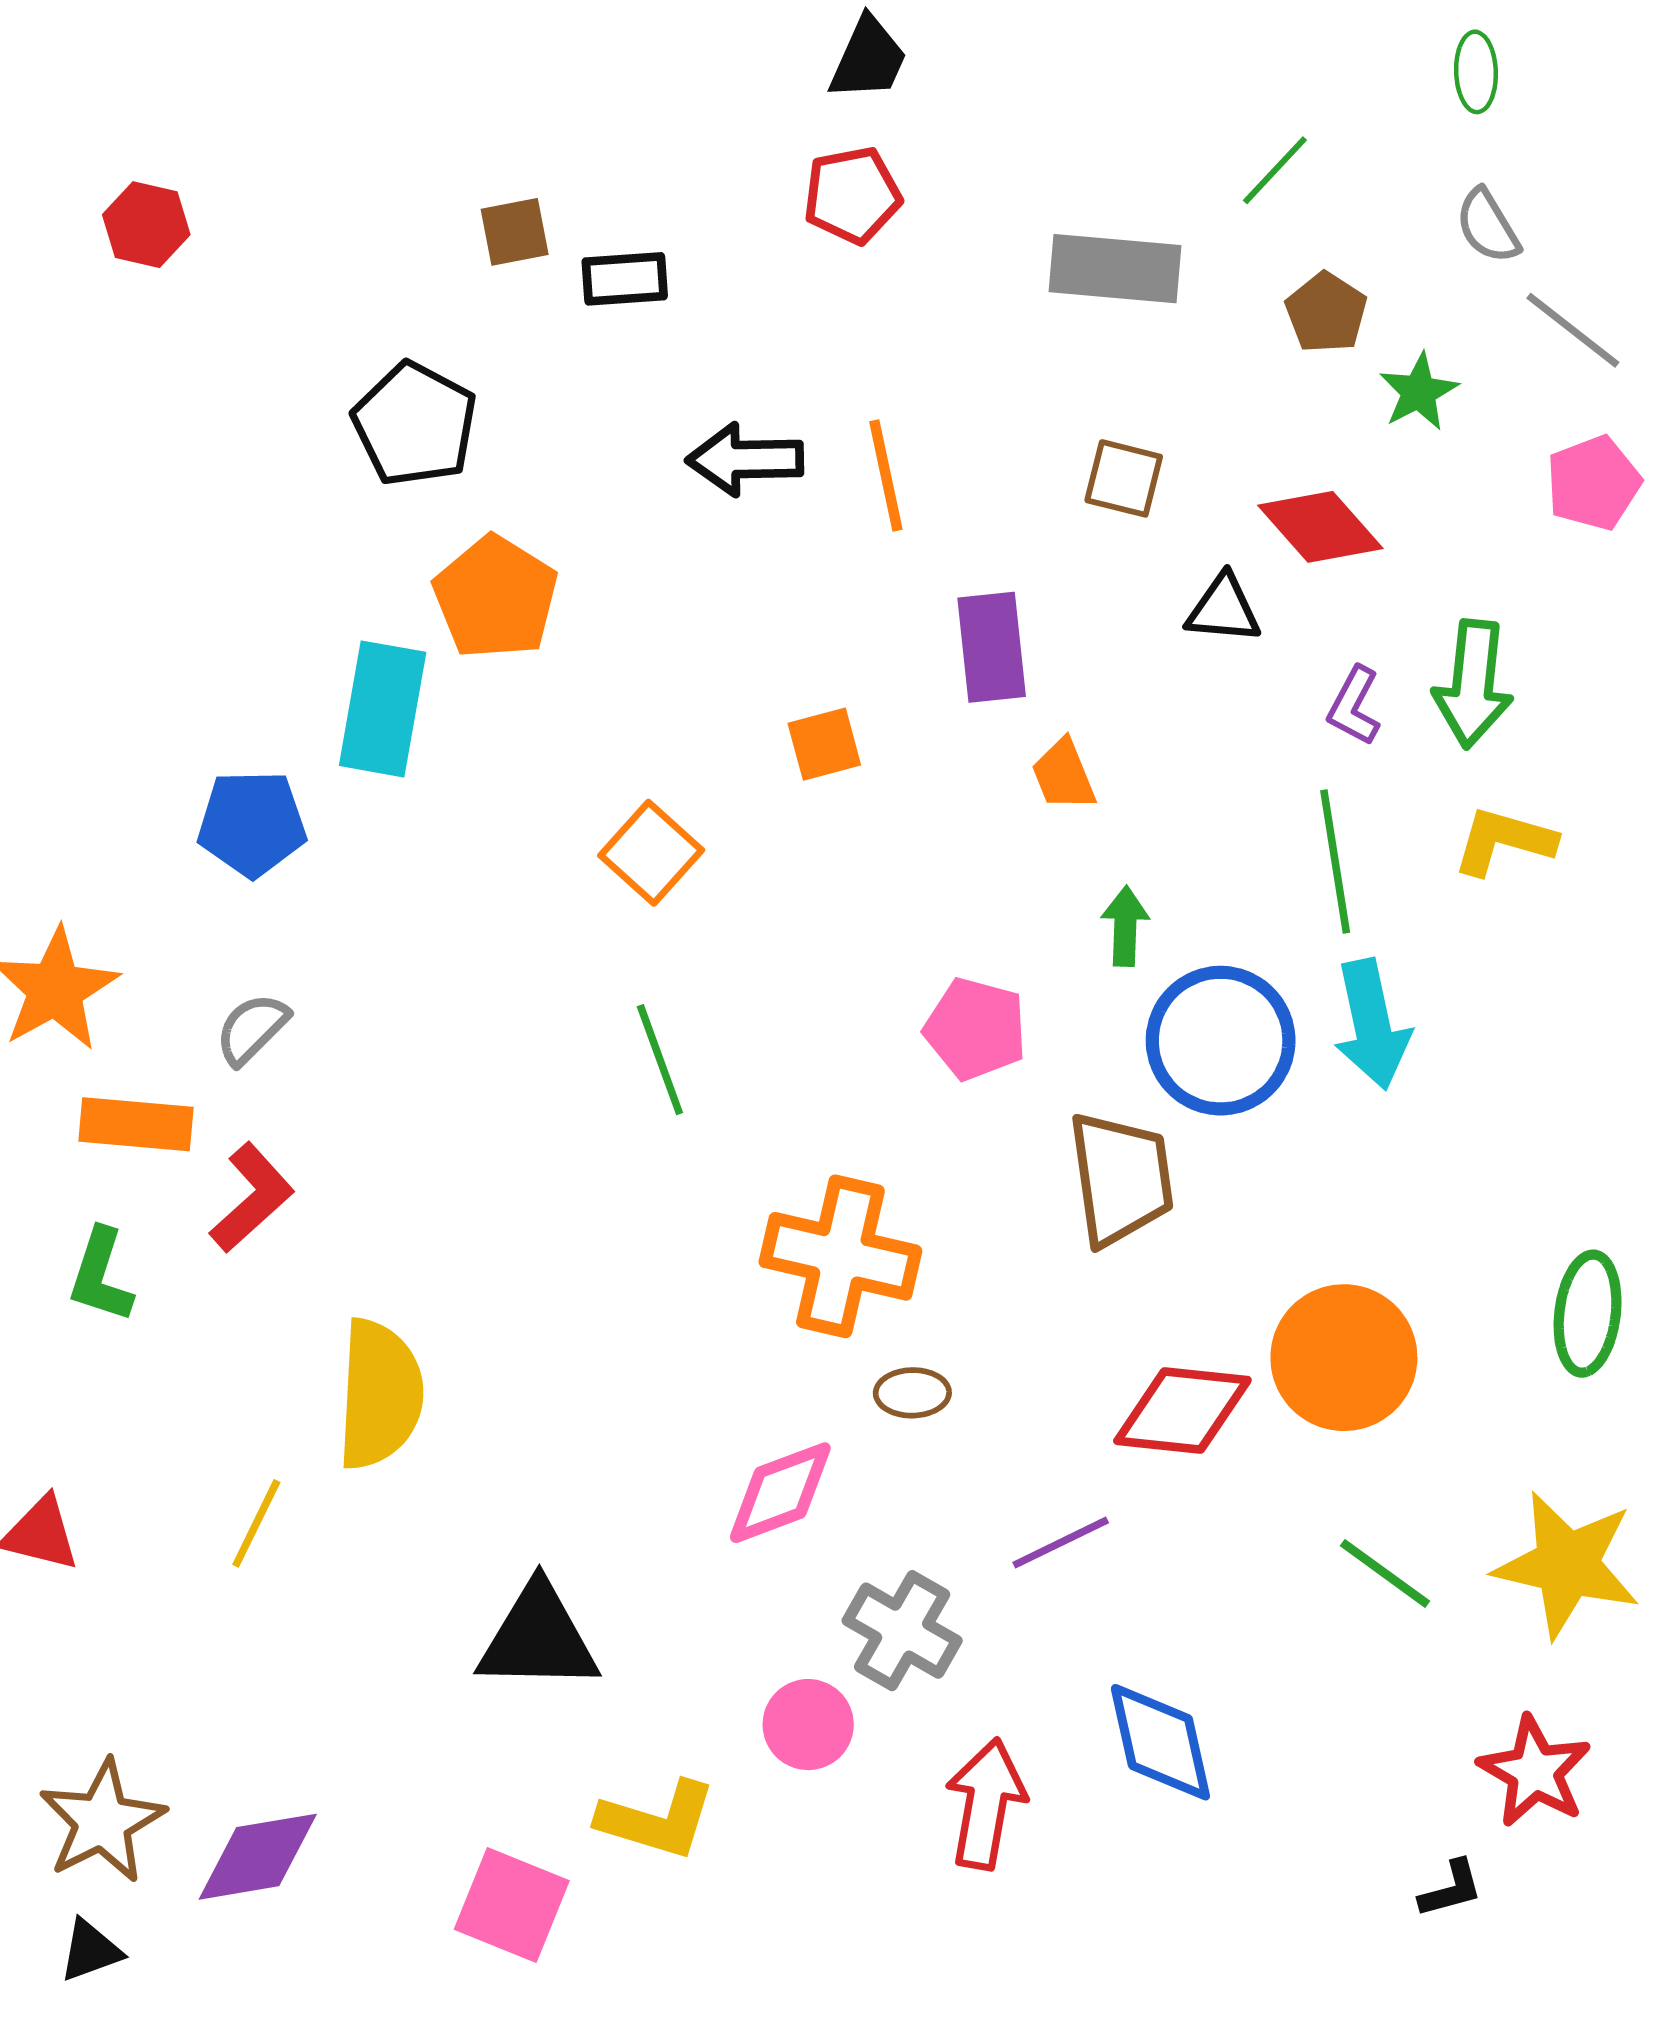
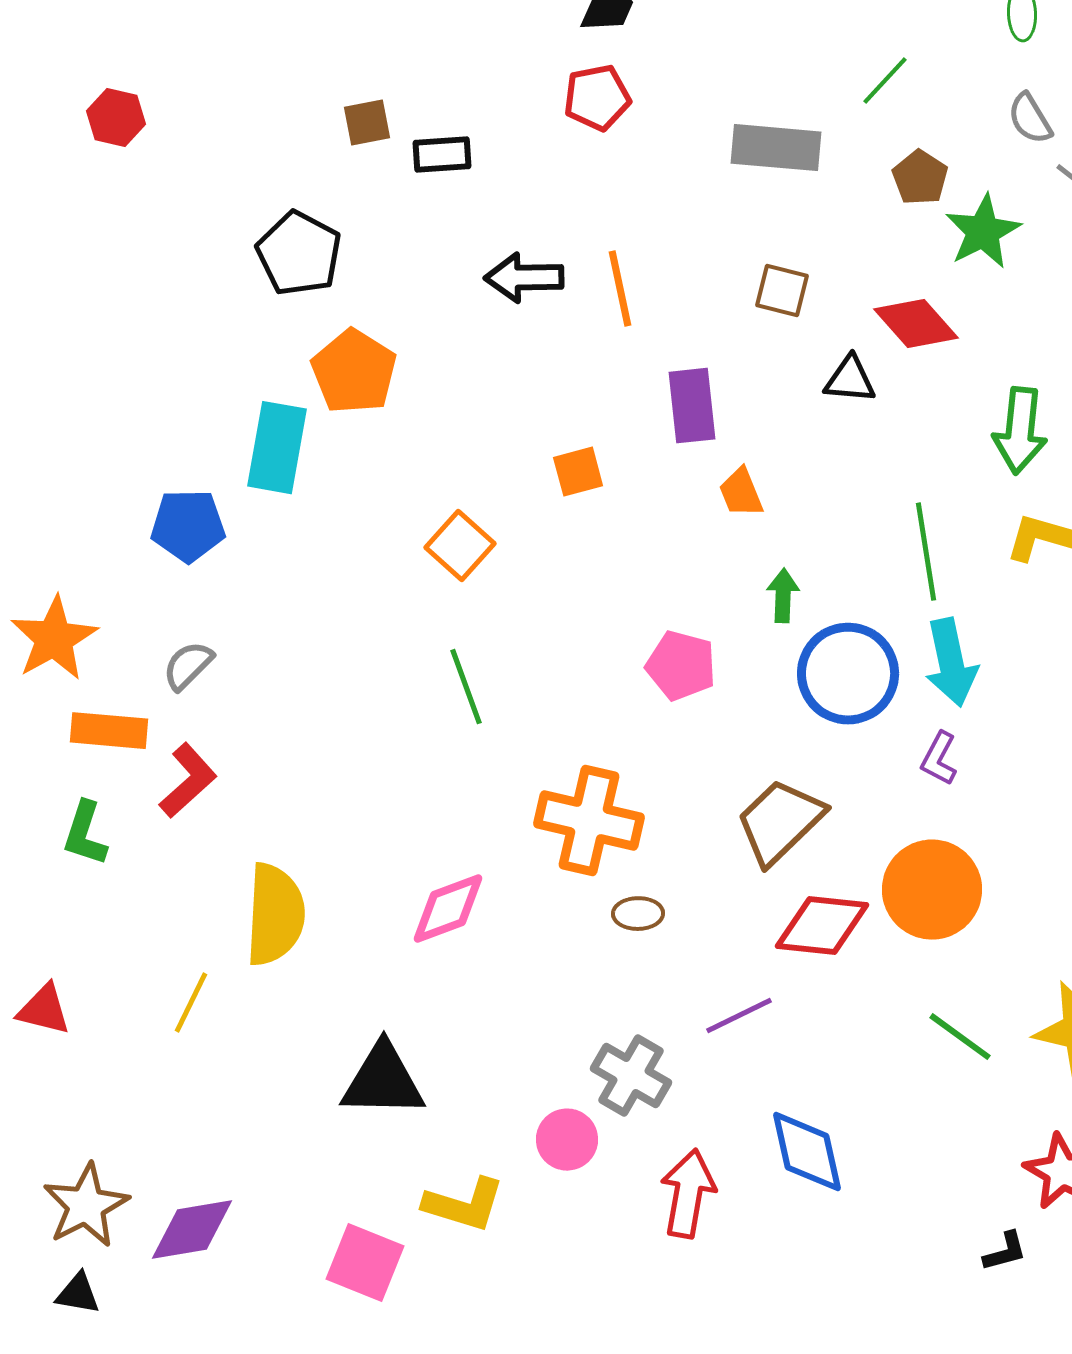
green star: (1419, 392) -> (983, 232), size x1.4
purple L-shape: (1354, 706) -> (939, 759), moved
brown trapezoid: (1121, 1179) -> (780, 822), moved, turned -126
pink diamond: (780, 1493) -> (448, 909), moved
black triangle: (90, 1951) -> (78, 1294), turned 30

